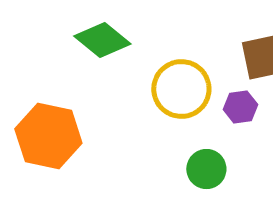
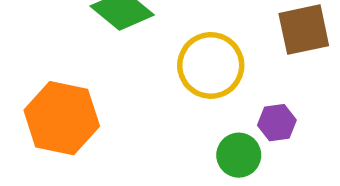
purple hexagon: (240, 107) -> (277, 123), moved

